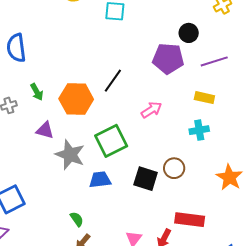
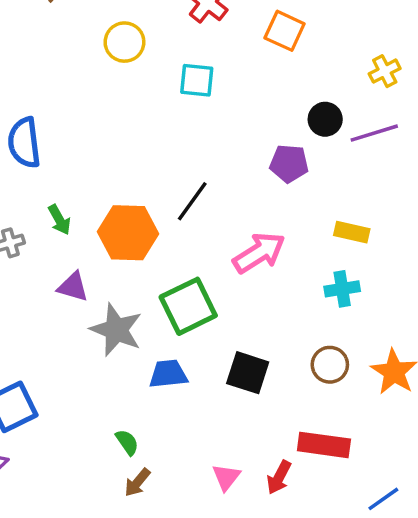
purple pentagon: (168, 59) -> (289, 164), size x0.7
purple line: (214, 61) -> (374, 133), moved
pink arrow: (151, 110) -> (259, 253), size x1.4
brown circle: (174, 168) -> (330, 365), moved

